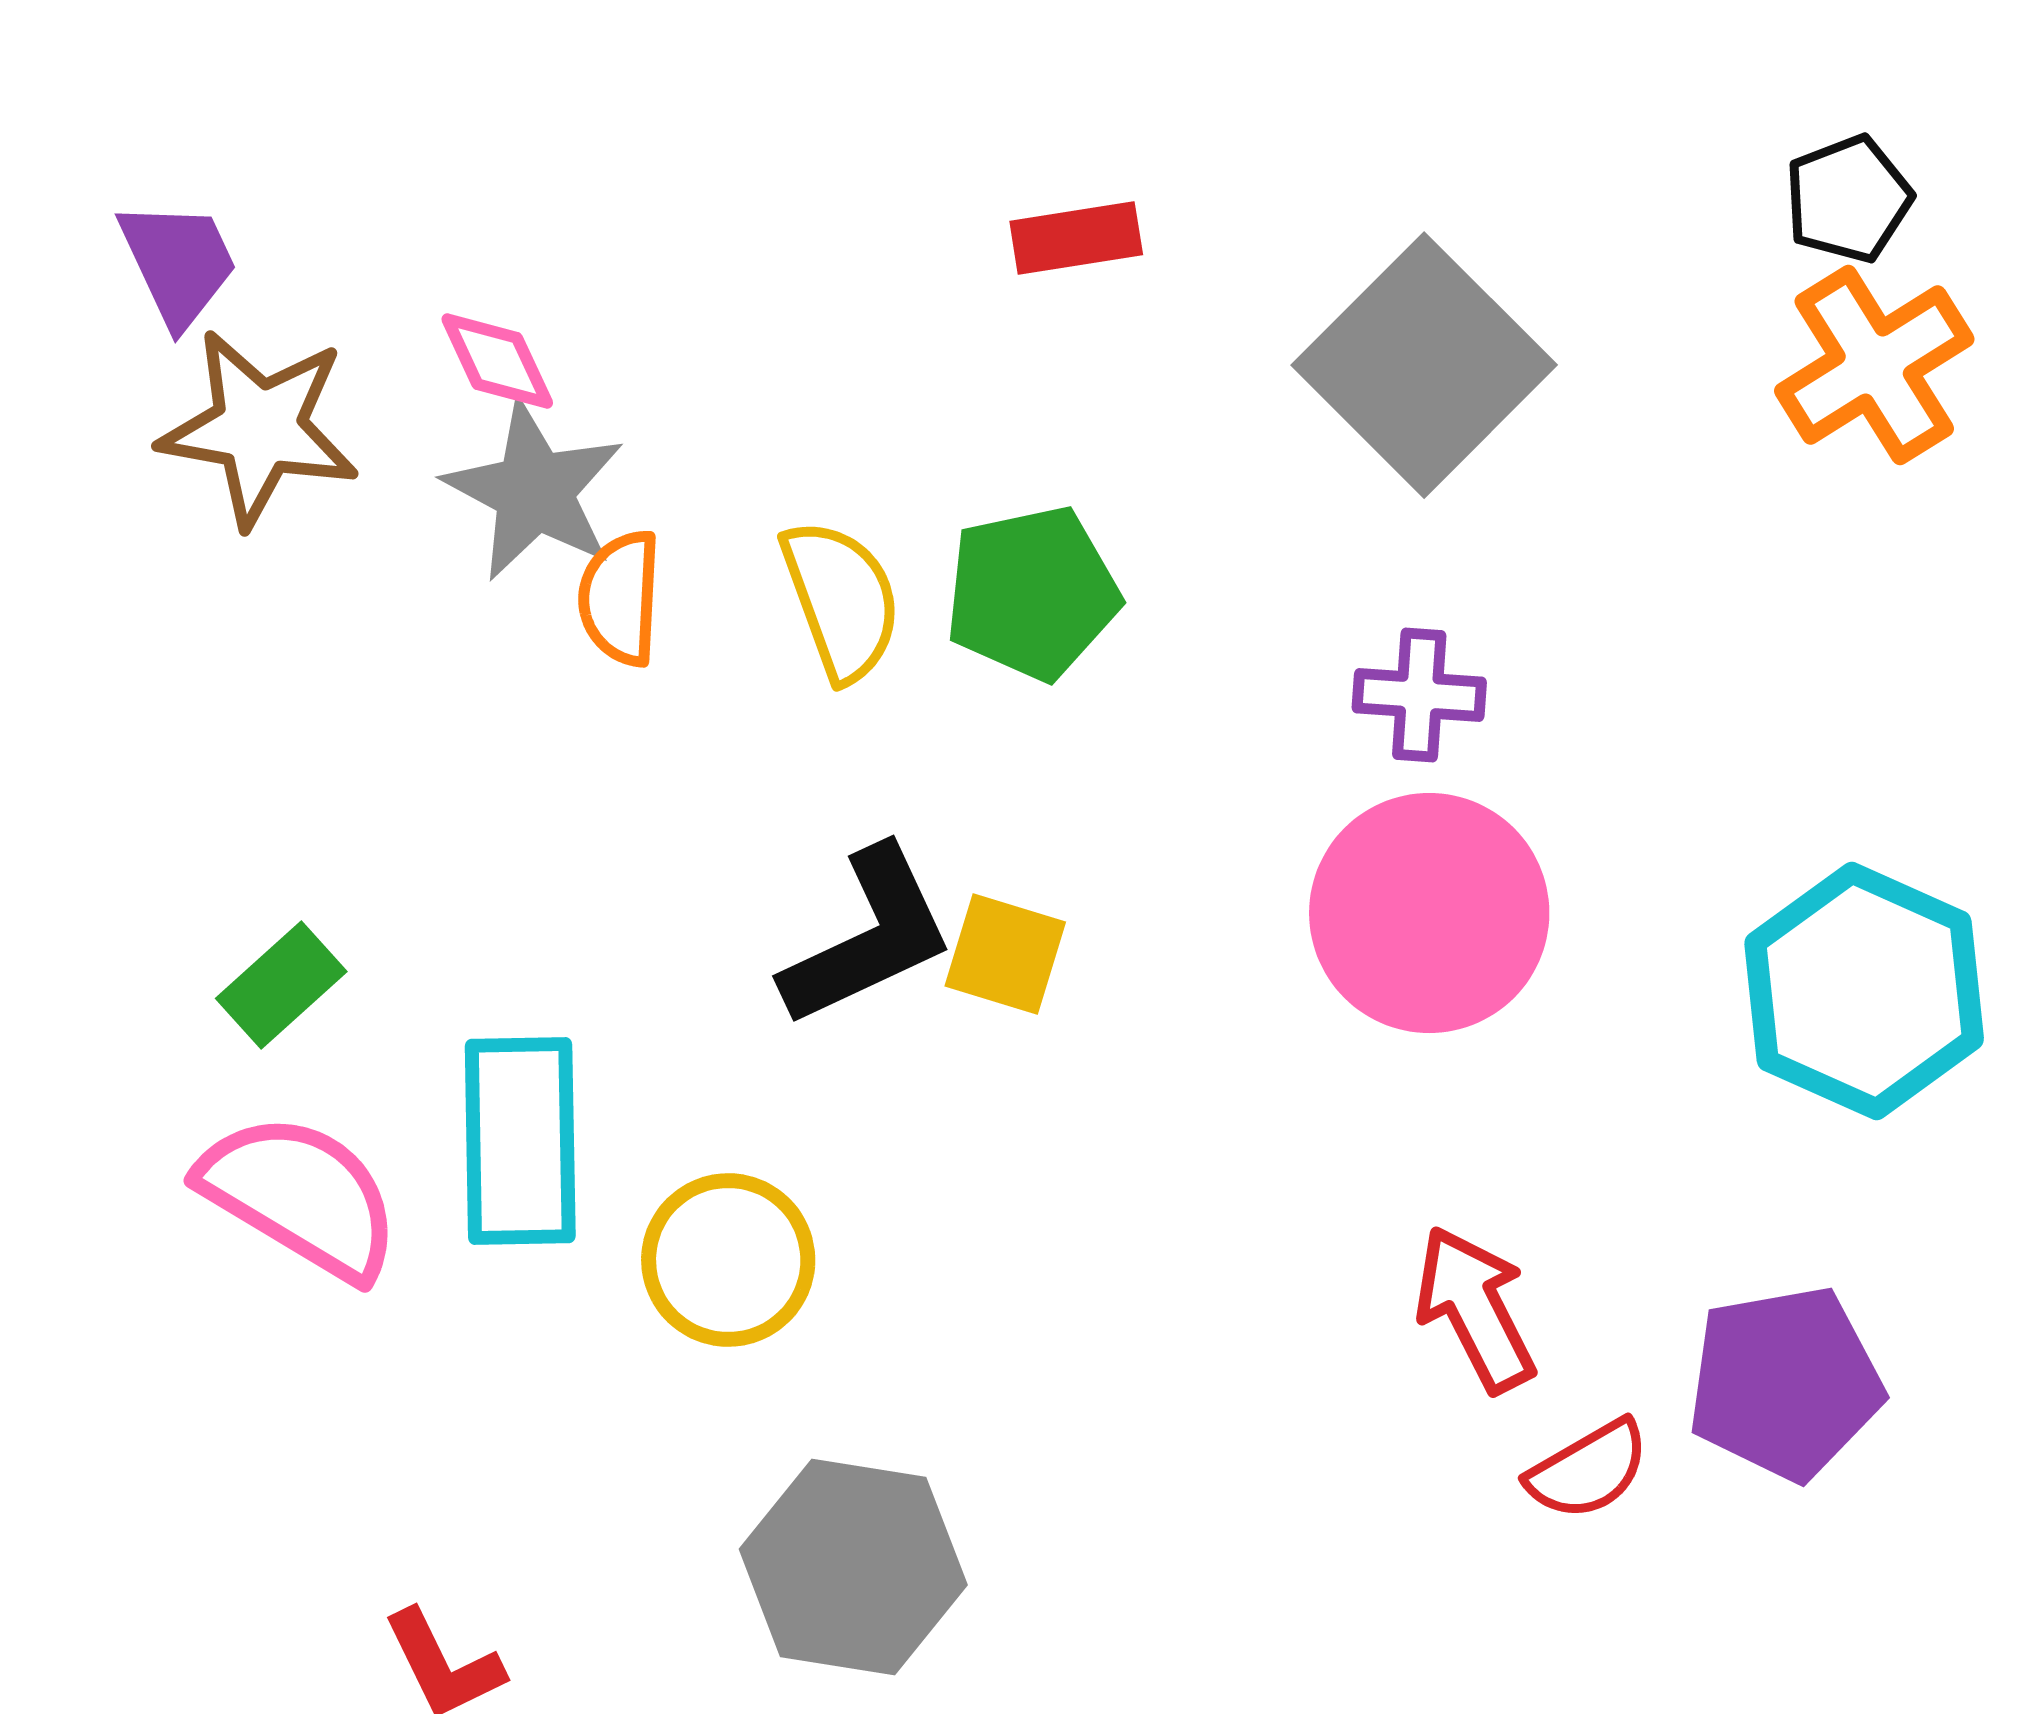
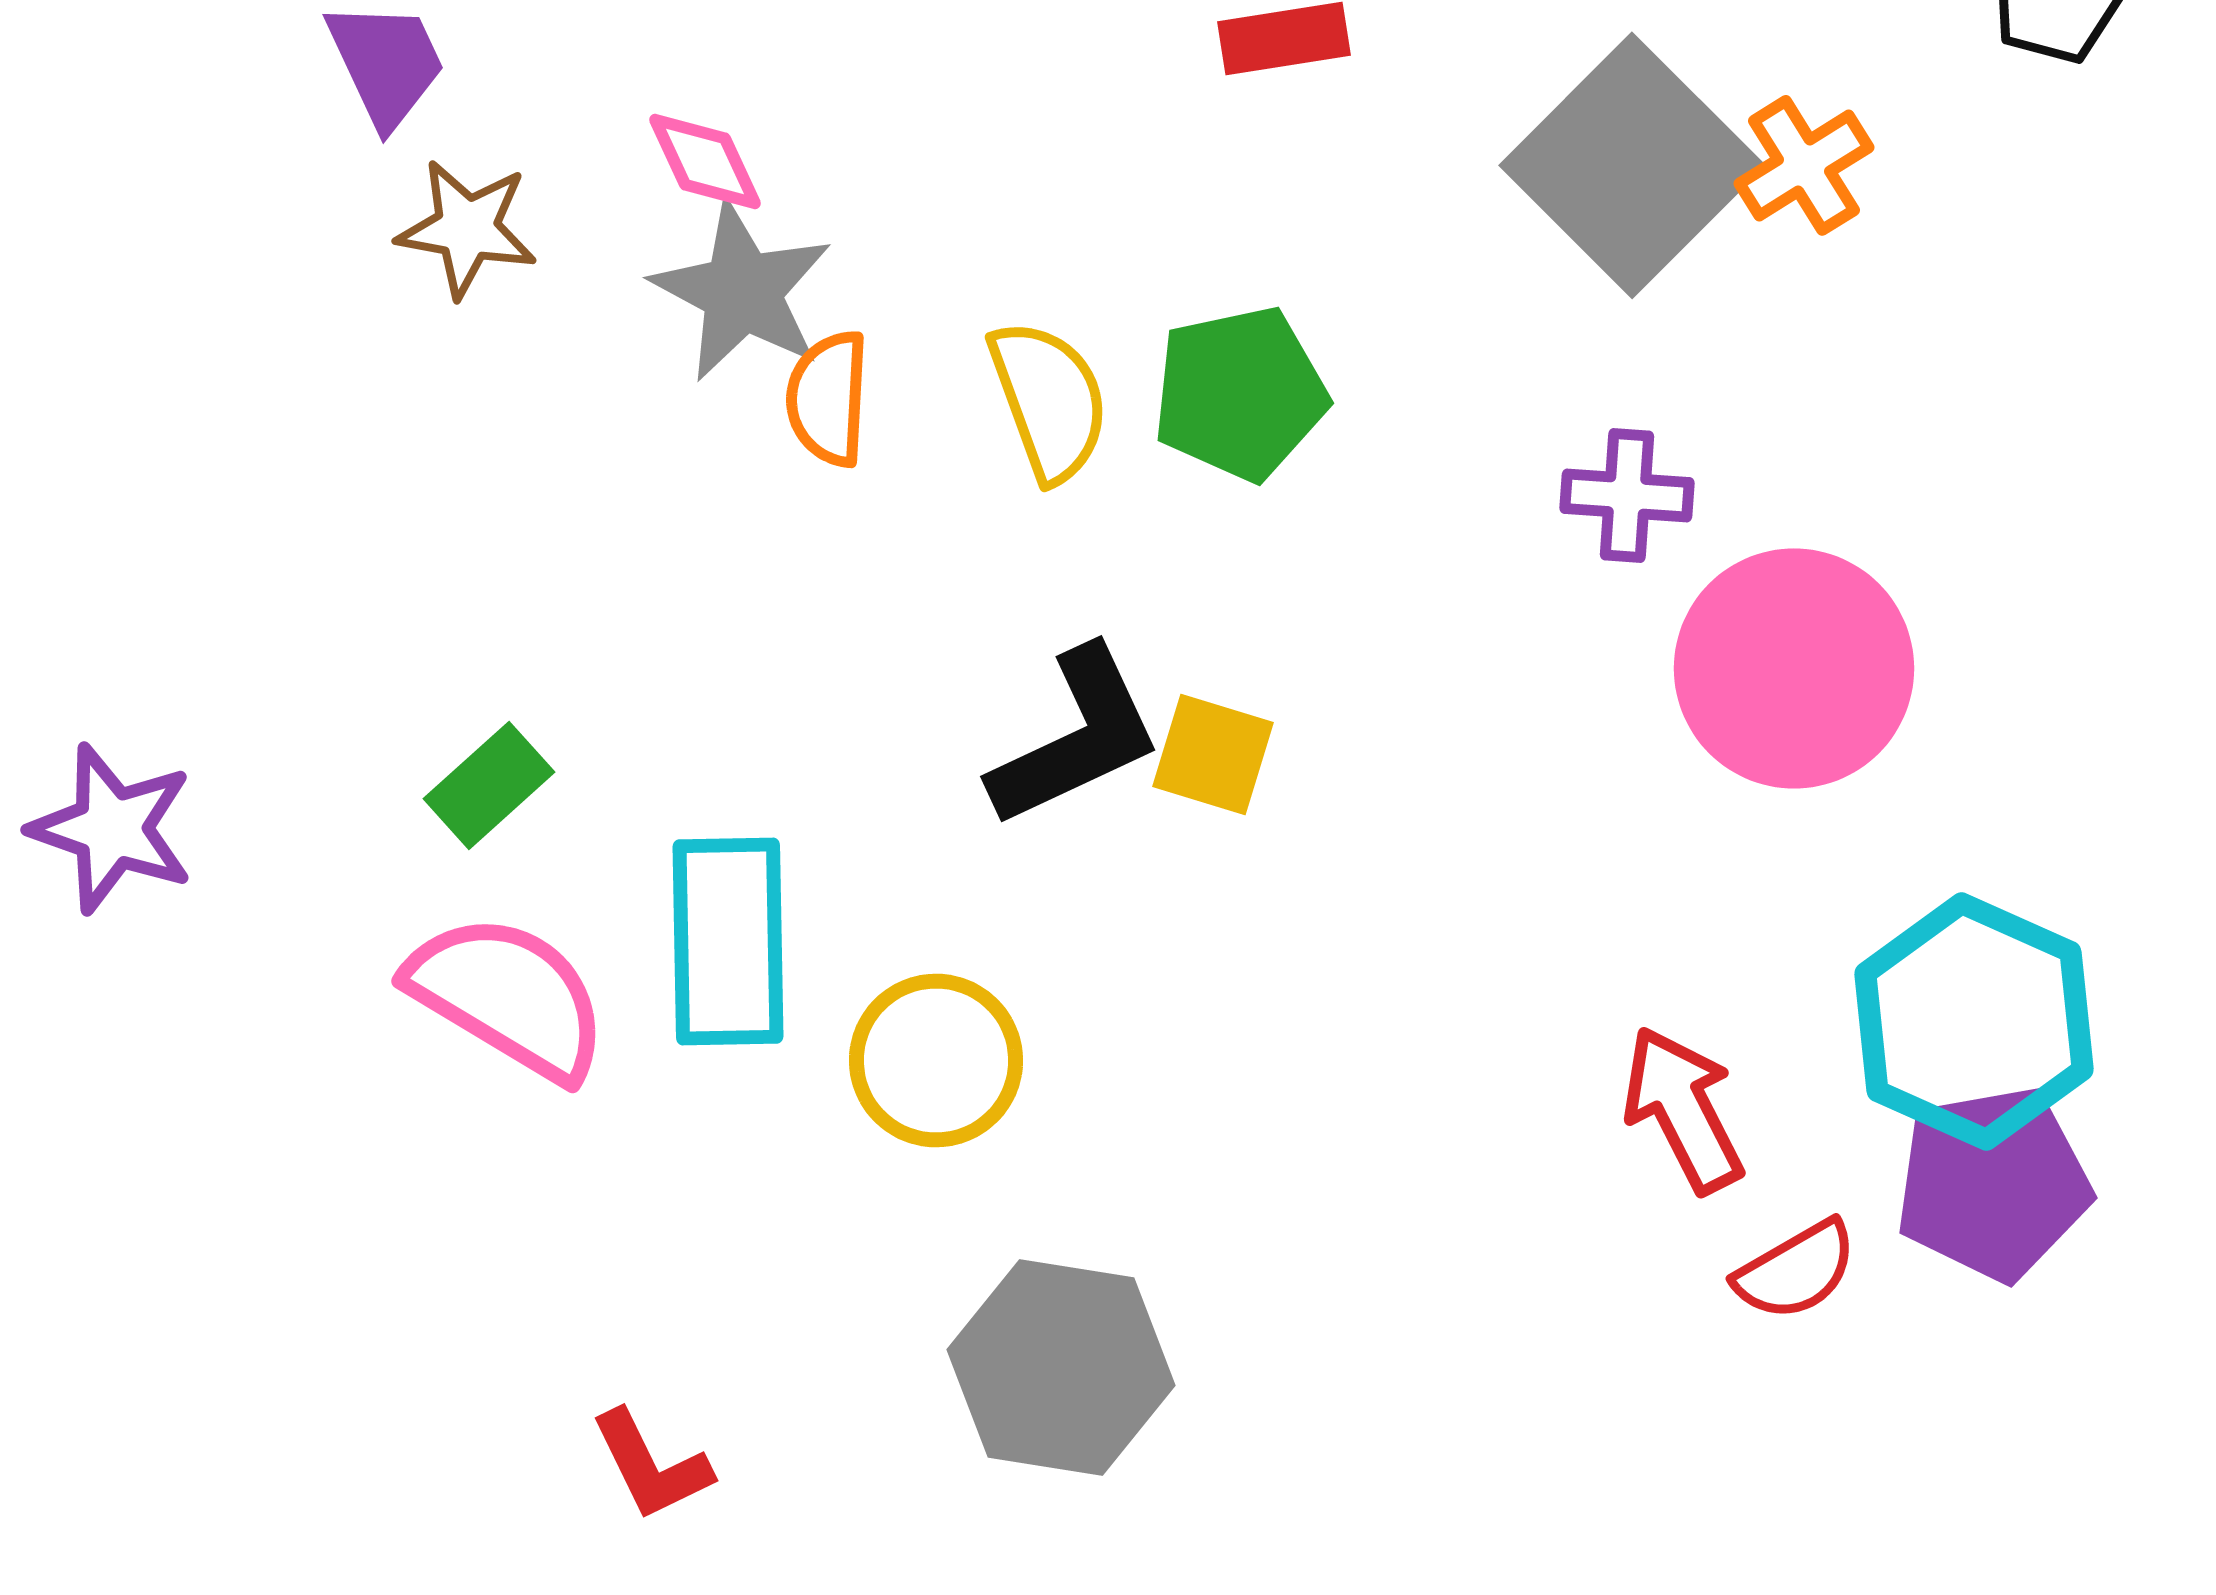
orange cross: (1874, 365) -> (1804, 165), moved, size x0.7
brown star: (259, 428) -> (467, 228), size x0.7
pink circle: (1429, 913) -> (1794, 668), moved
cyan hexagon: (1864, 991) -> (1974, 1021), moved

